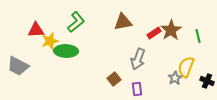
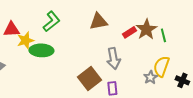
green line: (198, 36) -> (163, 35), moved
gray arrow: (138, 59) -> (113, 58), turned -30
brown square: (114, 79) -> (89, 78), size x1.6

